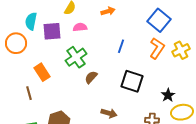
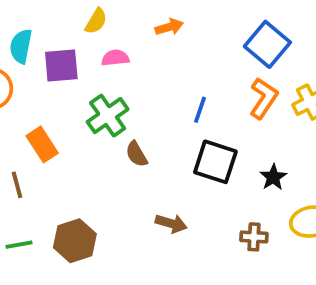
blue line: (121, 46) -> (200, 110), moved
brown semicircle: (91, 77) -> (136, 154), turned -72
black star: (168, 95) -> (273, 177), moved

